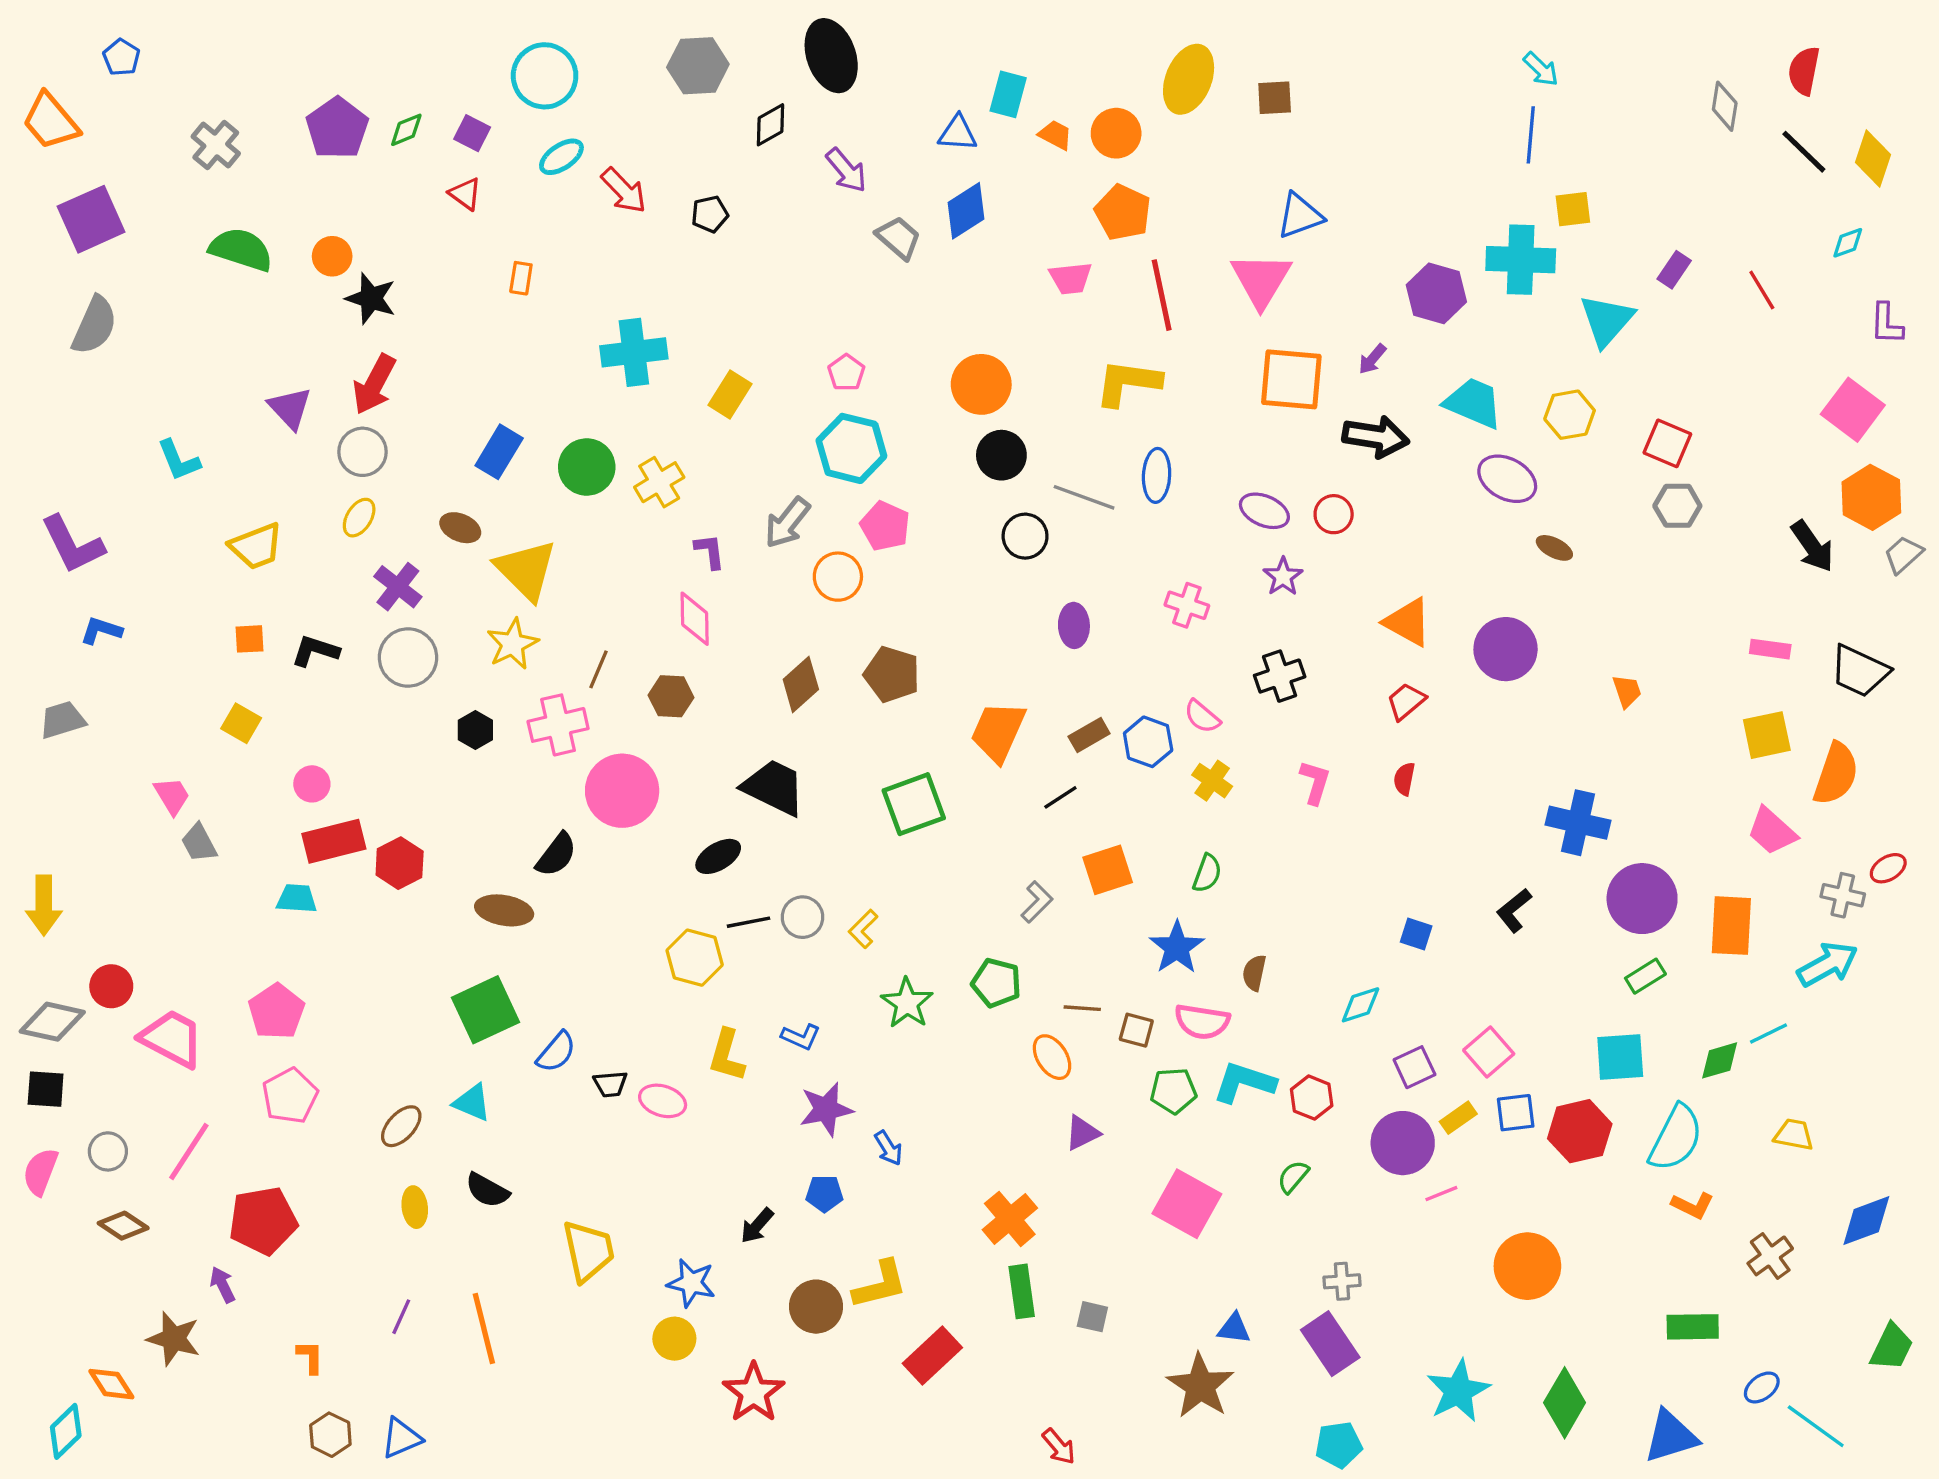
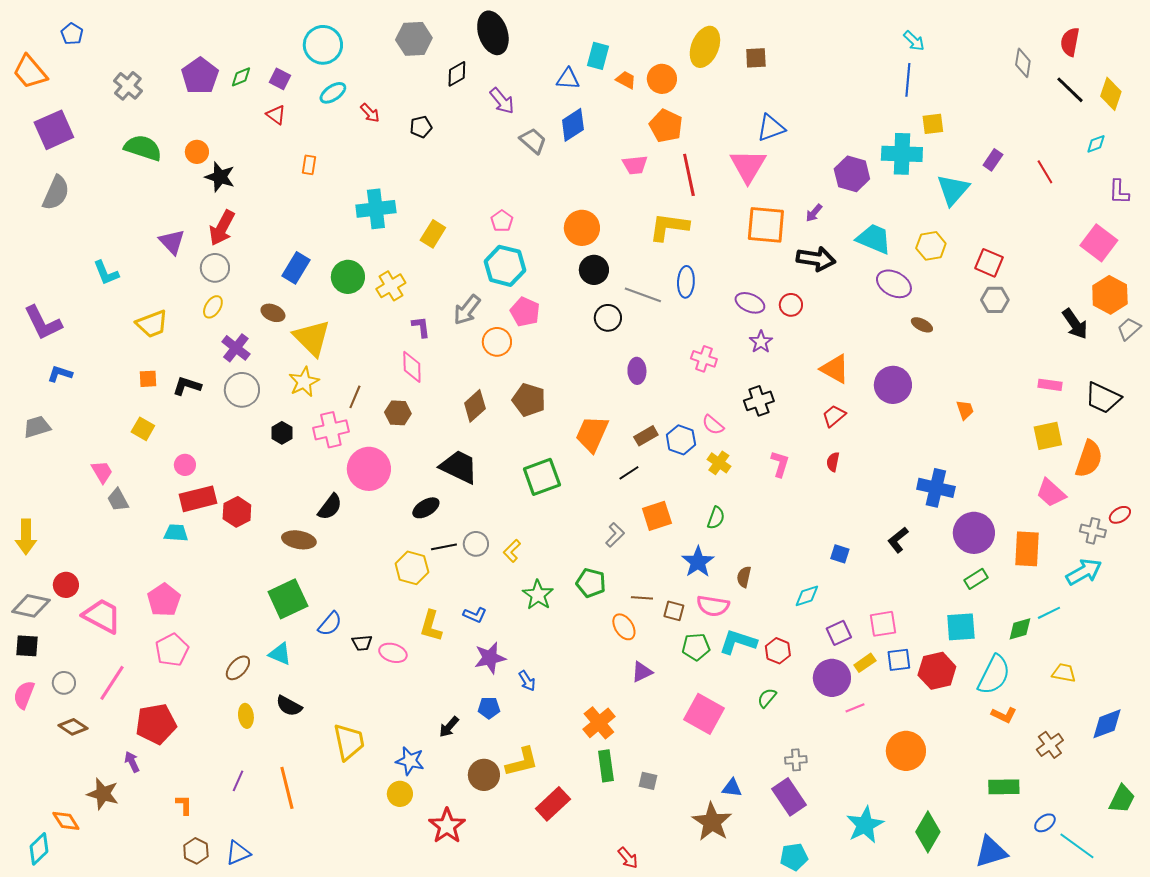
red arrow: (624, 191) -> (370, 113), size x0.7
pink square: (1489, 1052) -> (883, 624), turned 32

